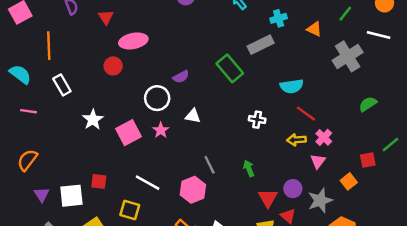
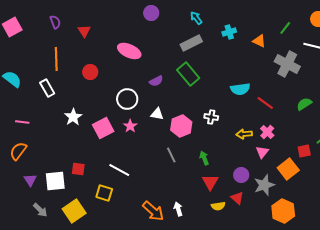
pink ellipse: (133, 41) -> (129, 51), moved, turned 35
gray rectangle: (261, 45) -> (191, 43), moved
orange line: (49, 46) -> (56, 59), moved
gray cross: (348, 56) -> (287, 64), turned -30
purple semicircle: (181, 77) -> (156, 81), moved
pink line: (29, 111) -> (22, 122), moved
red line: (306, 114) -> (265, 103), moved
orange square: (349, 181) -> (288, 169), size x1.5
pink hexagon: (193, 190) -> (181, 126), moved
red triangle: (268, 198) -> (210, 182), moved

